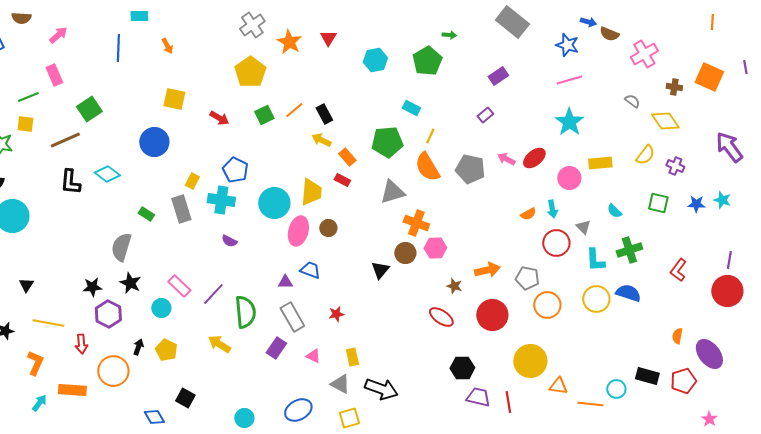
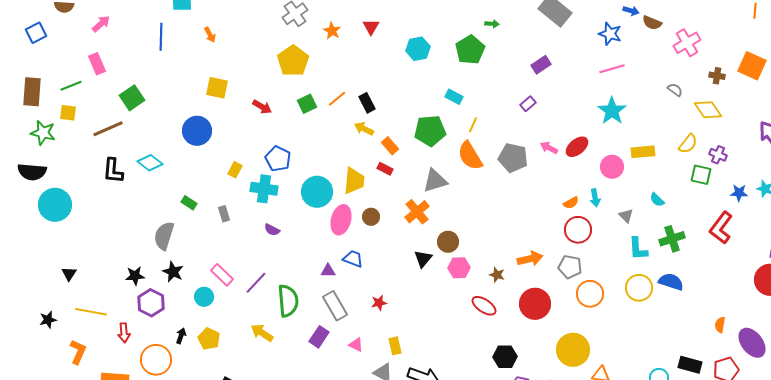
orange star: (289, 42) -> (332, 31), size x0.7
green square: (658, 203) -> (701, 175), moved
gray rectangle: (181, 209) -> (224, 214), moved, size x0.6
orange cross: (416, 223) -> (417, 212), moved, turned 30
red circle: (556, 243) -> (578, 230), moved
pink hexagon: (435, 248) -> (459, 268), moved
red L-shape: (678, 270) -> (721, 228), moved, size x1.4

